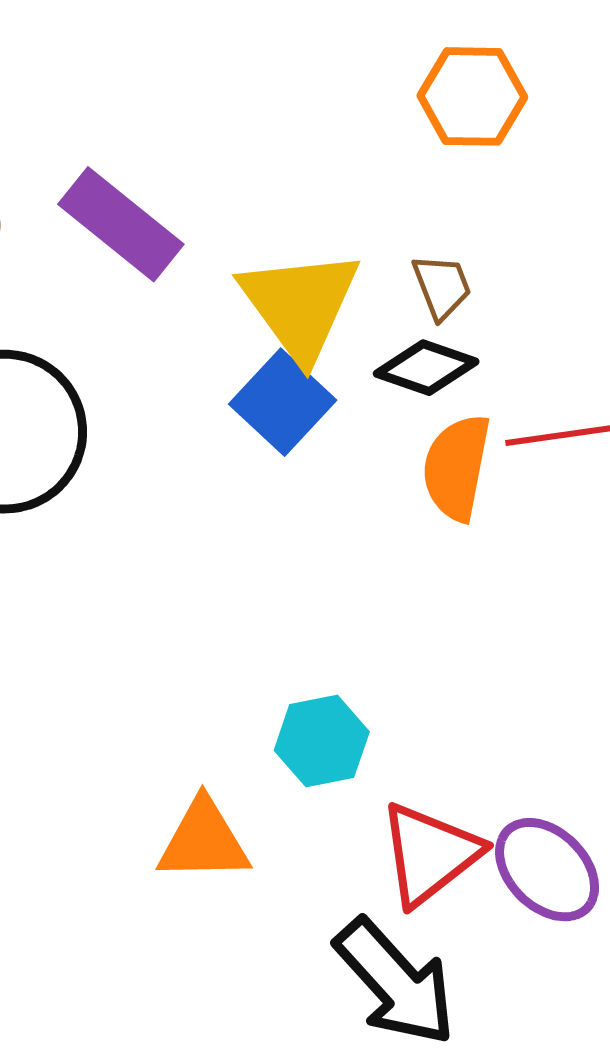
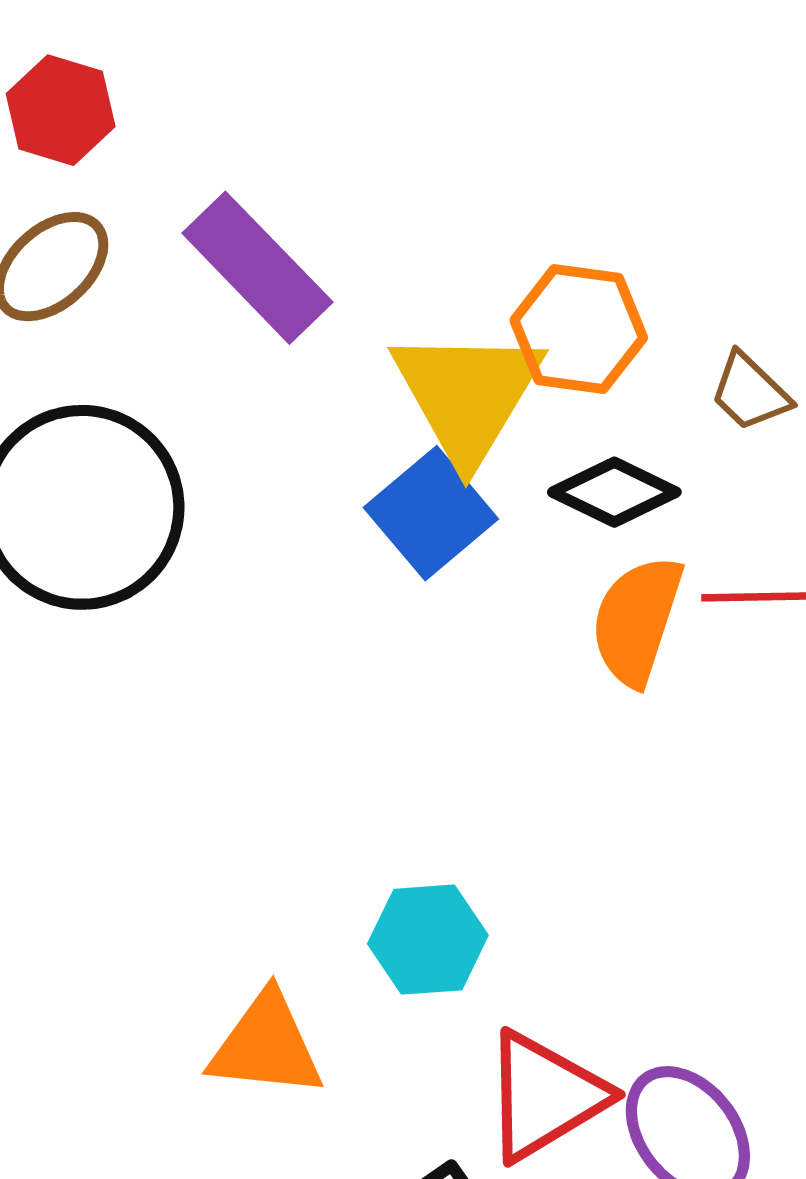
orange hexagon: (472, 96) -> (579, 329), moved
brown trapezoid: (442, 287) -> (750, 392), moved, turned 148

